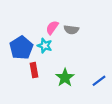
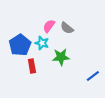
gray semicircle: (71, 30) -> (67, 28), turned 32
green star: (65, 78) -> (61, 57), moved, turned 30

